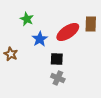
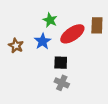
green star: (27, 19) -> (50, 20), moved
brown star: (11, 54) -> (16, 46), moved

